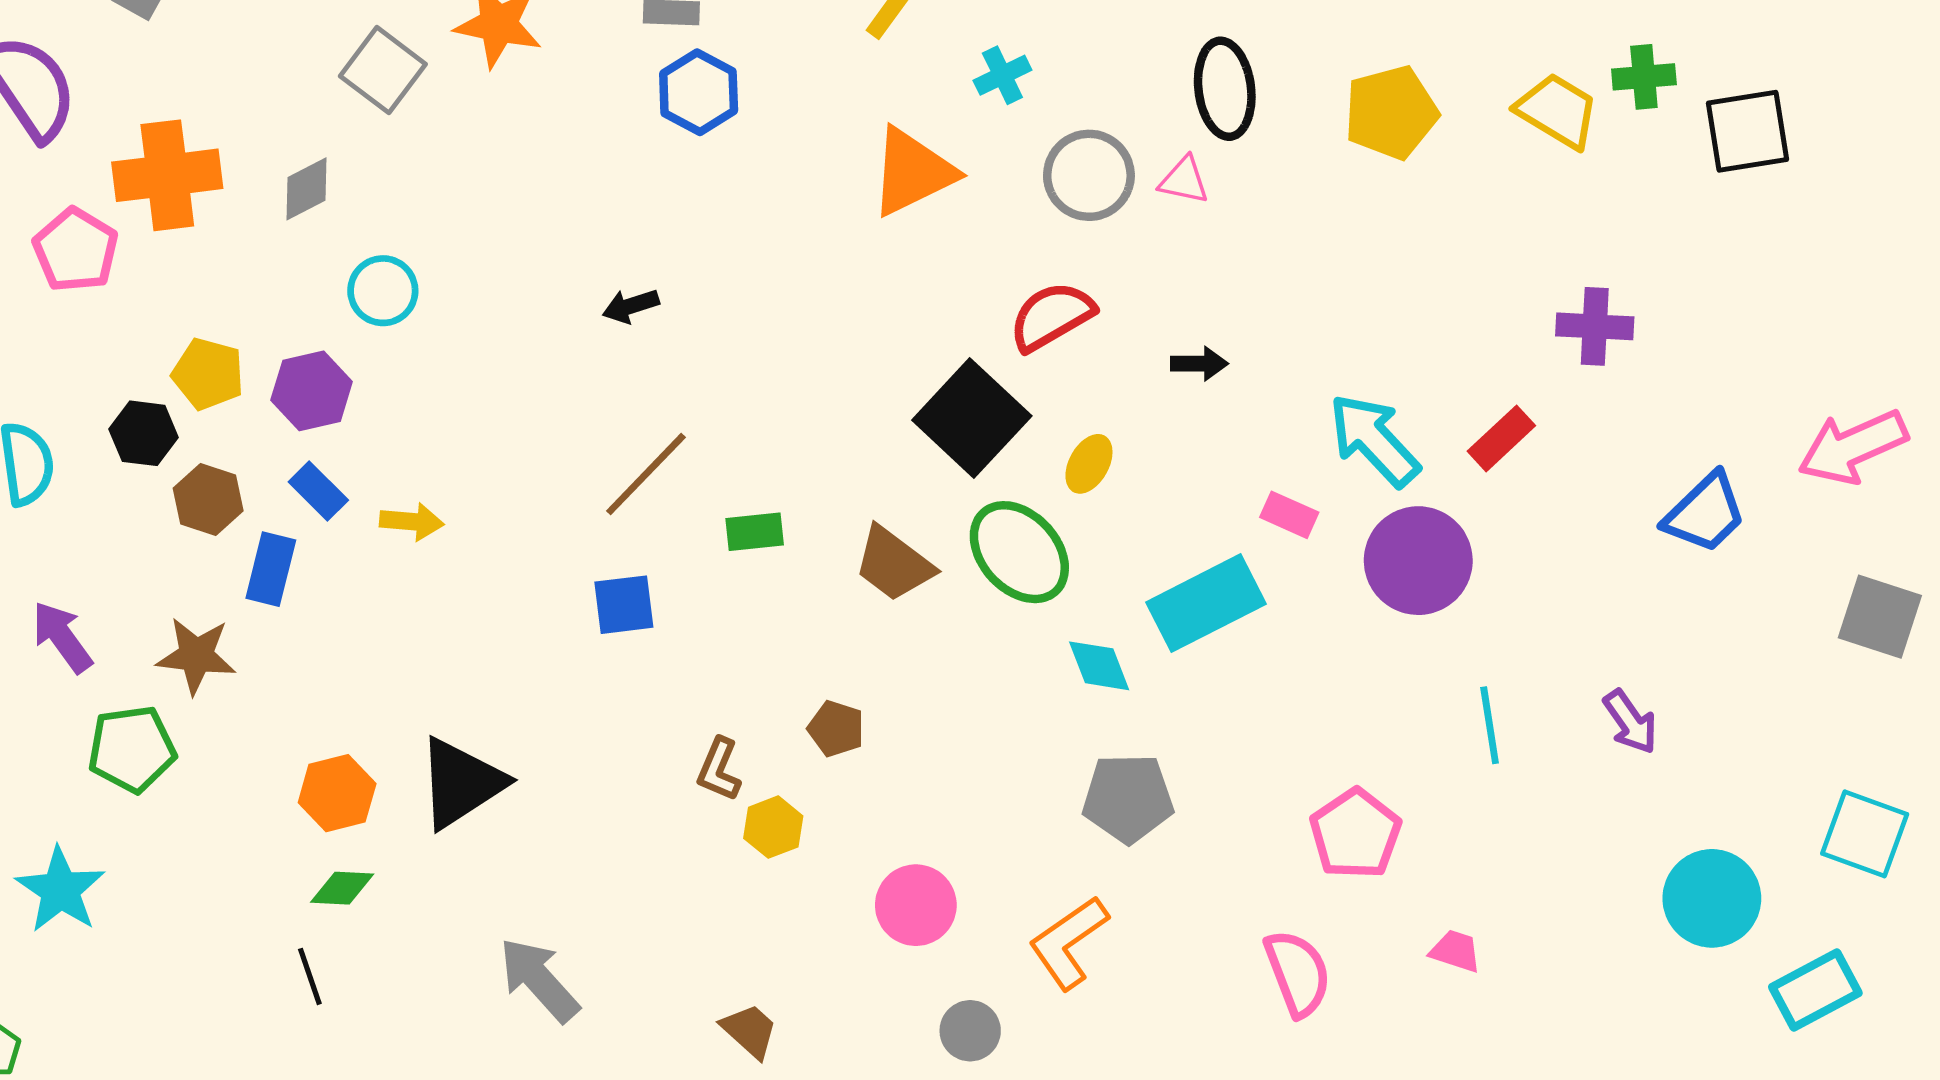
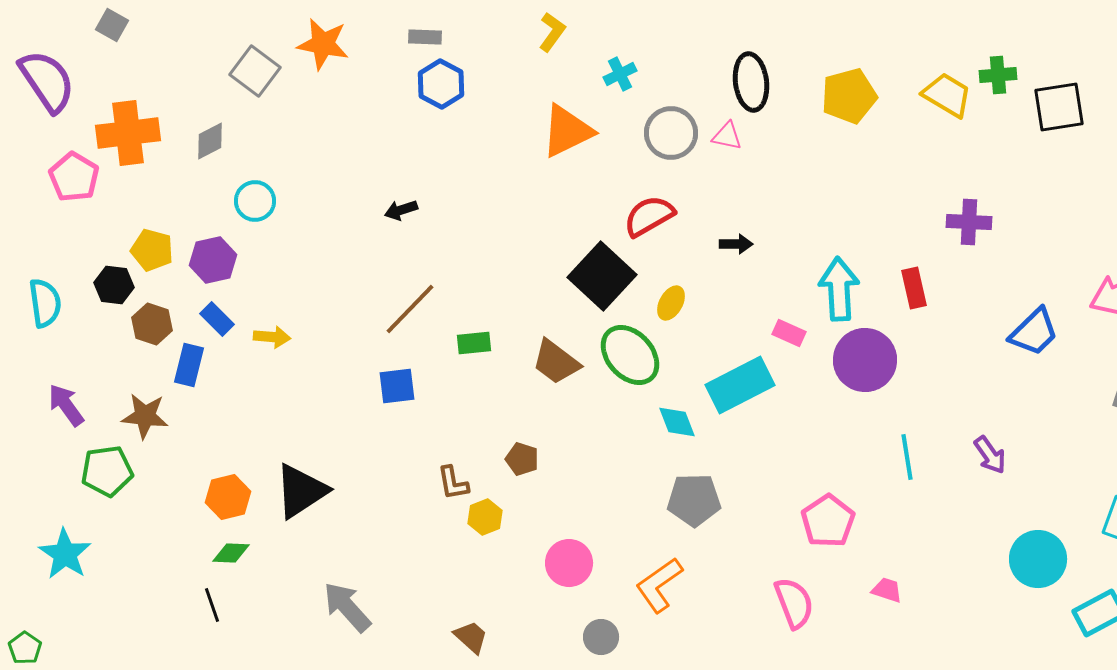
red rectangle: (1501, 438) -> (914, 288), turned -60
cyan arrow: (1374, 440) -> (839, 289), turned 40
brown L-shape: (719, 769) -> (453, 483), turned -33

